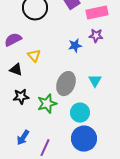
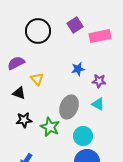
purple star: (96, 36) -> (99, 81), moved
cyan triangle: (95, 81) -> (98, 104), turned -32
green star: (47, 104) -> (50, 127), turned -30

